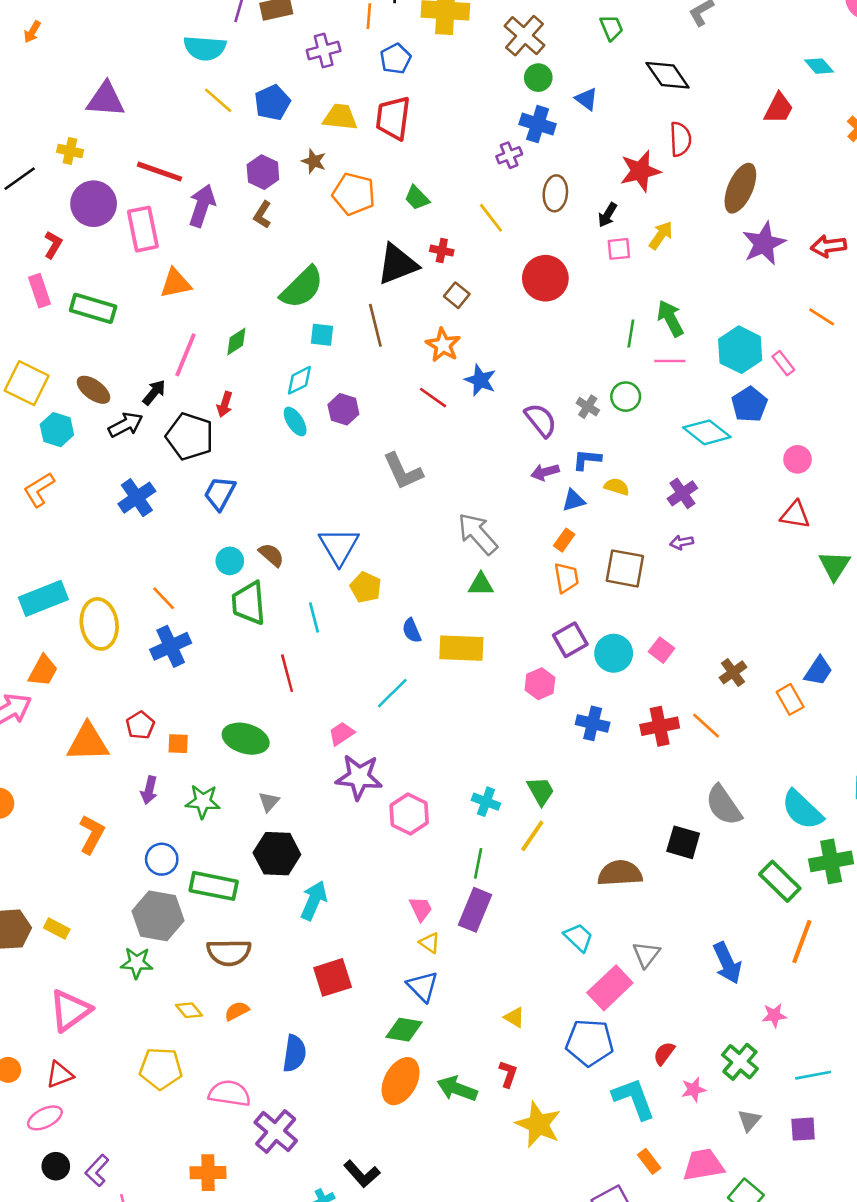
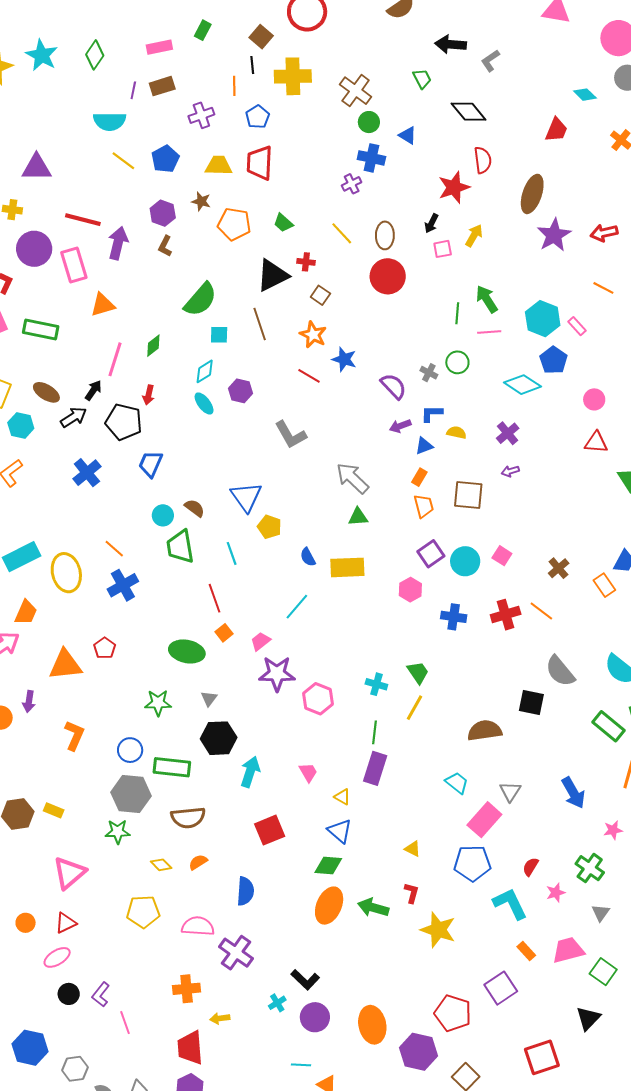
brown ellipse: (555, 193) -> (385, 235), moved
orange square: (178, 744) -> (224, 633), moved, turned -36
purple arrow: (149, 790) -> (29, 701), moved
pink trapezoid: (421, 909) -> (308, 772), moved

